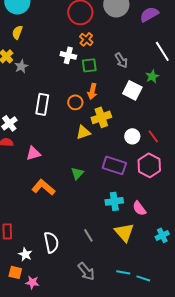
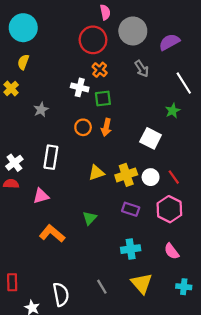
gray arrow: (121, 60) -> (142, 69), moved
gray star: (21, 66) -> (41, 110), moved
white square: (132, 90) -> (151, 138), moved
orange circle: (75, 102) -> (83, 127), moved
white rectangle: (42, 104) -> (51, 157), moved
yellow cross: (101, 117) -> (126, 175), moved
purple rectangle: (114, 165) -> (131, 209), size x0.7
pink semicircle: (139, 208) -> (172, 251), moved
cyan cross: (162, 235) -> (184, 287), turned 32

